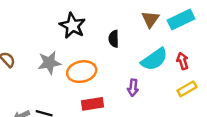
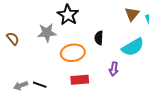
black semicircle: (114, 39) -> (99, 38), moved
gray star: (49, 63) -> (47, 33), moved

